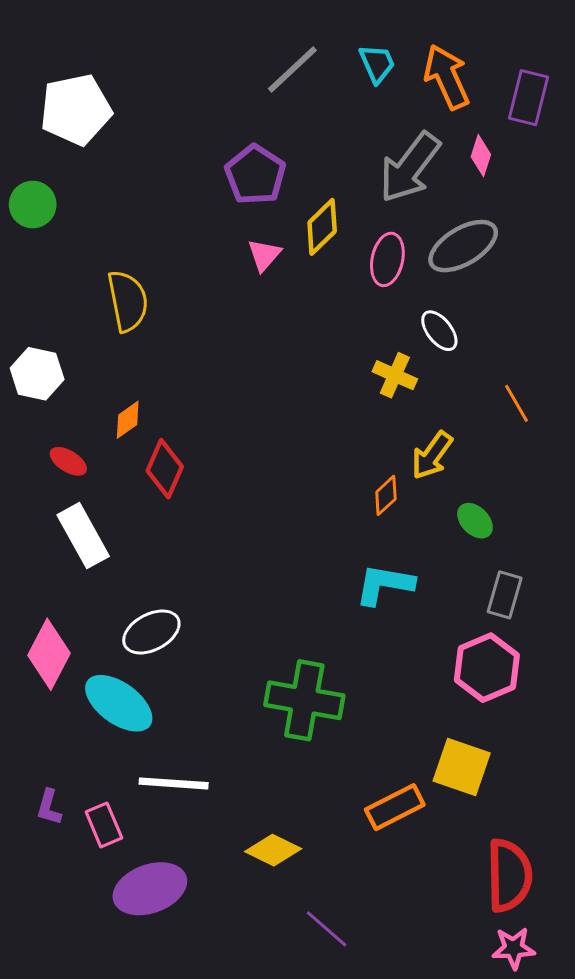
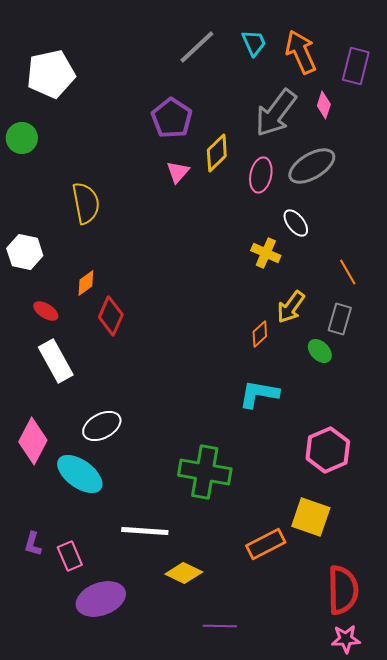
gray rectangle: (505, 595) -> (340, 319), moved
white line: (174, 783) -> (145, 531), moved
purple line: (327, 929) -> (220, 626), turned -40

